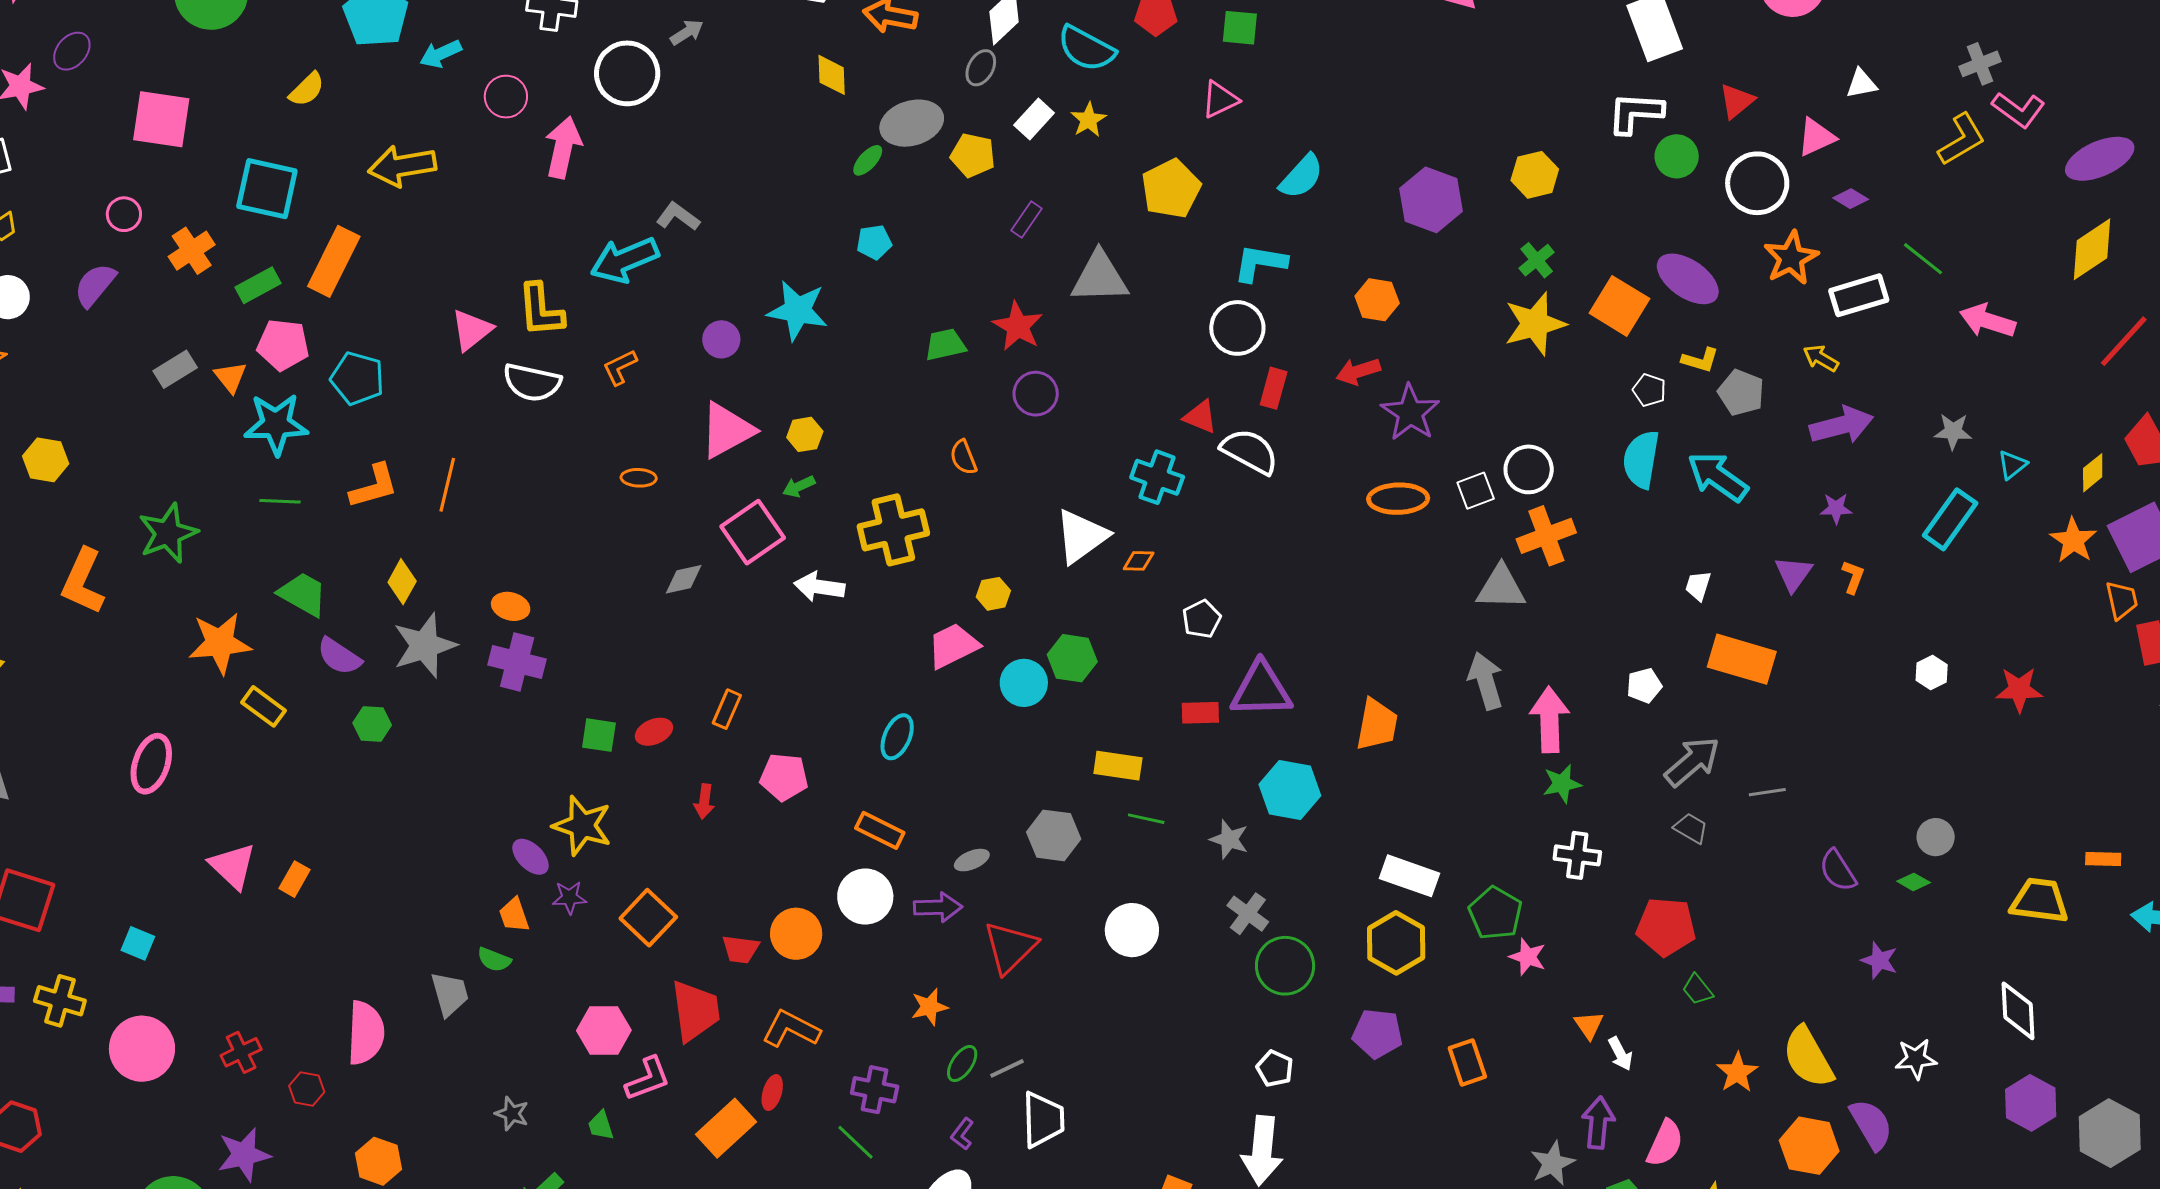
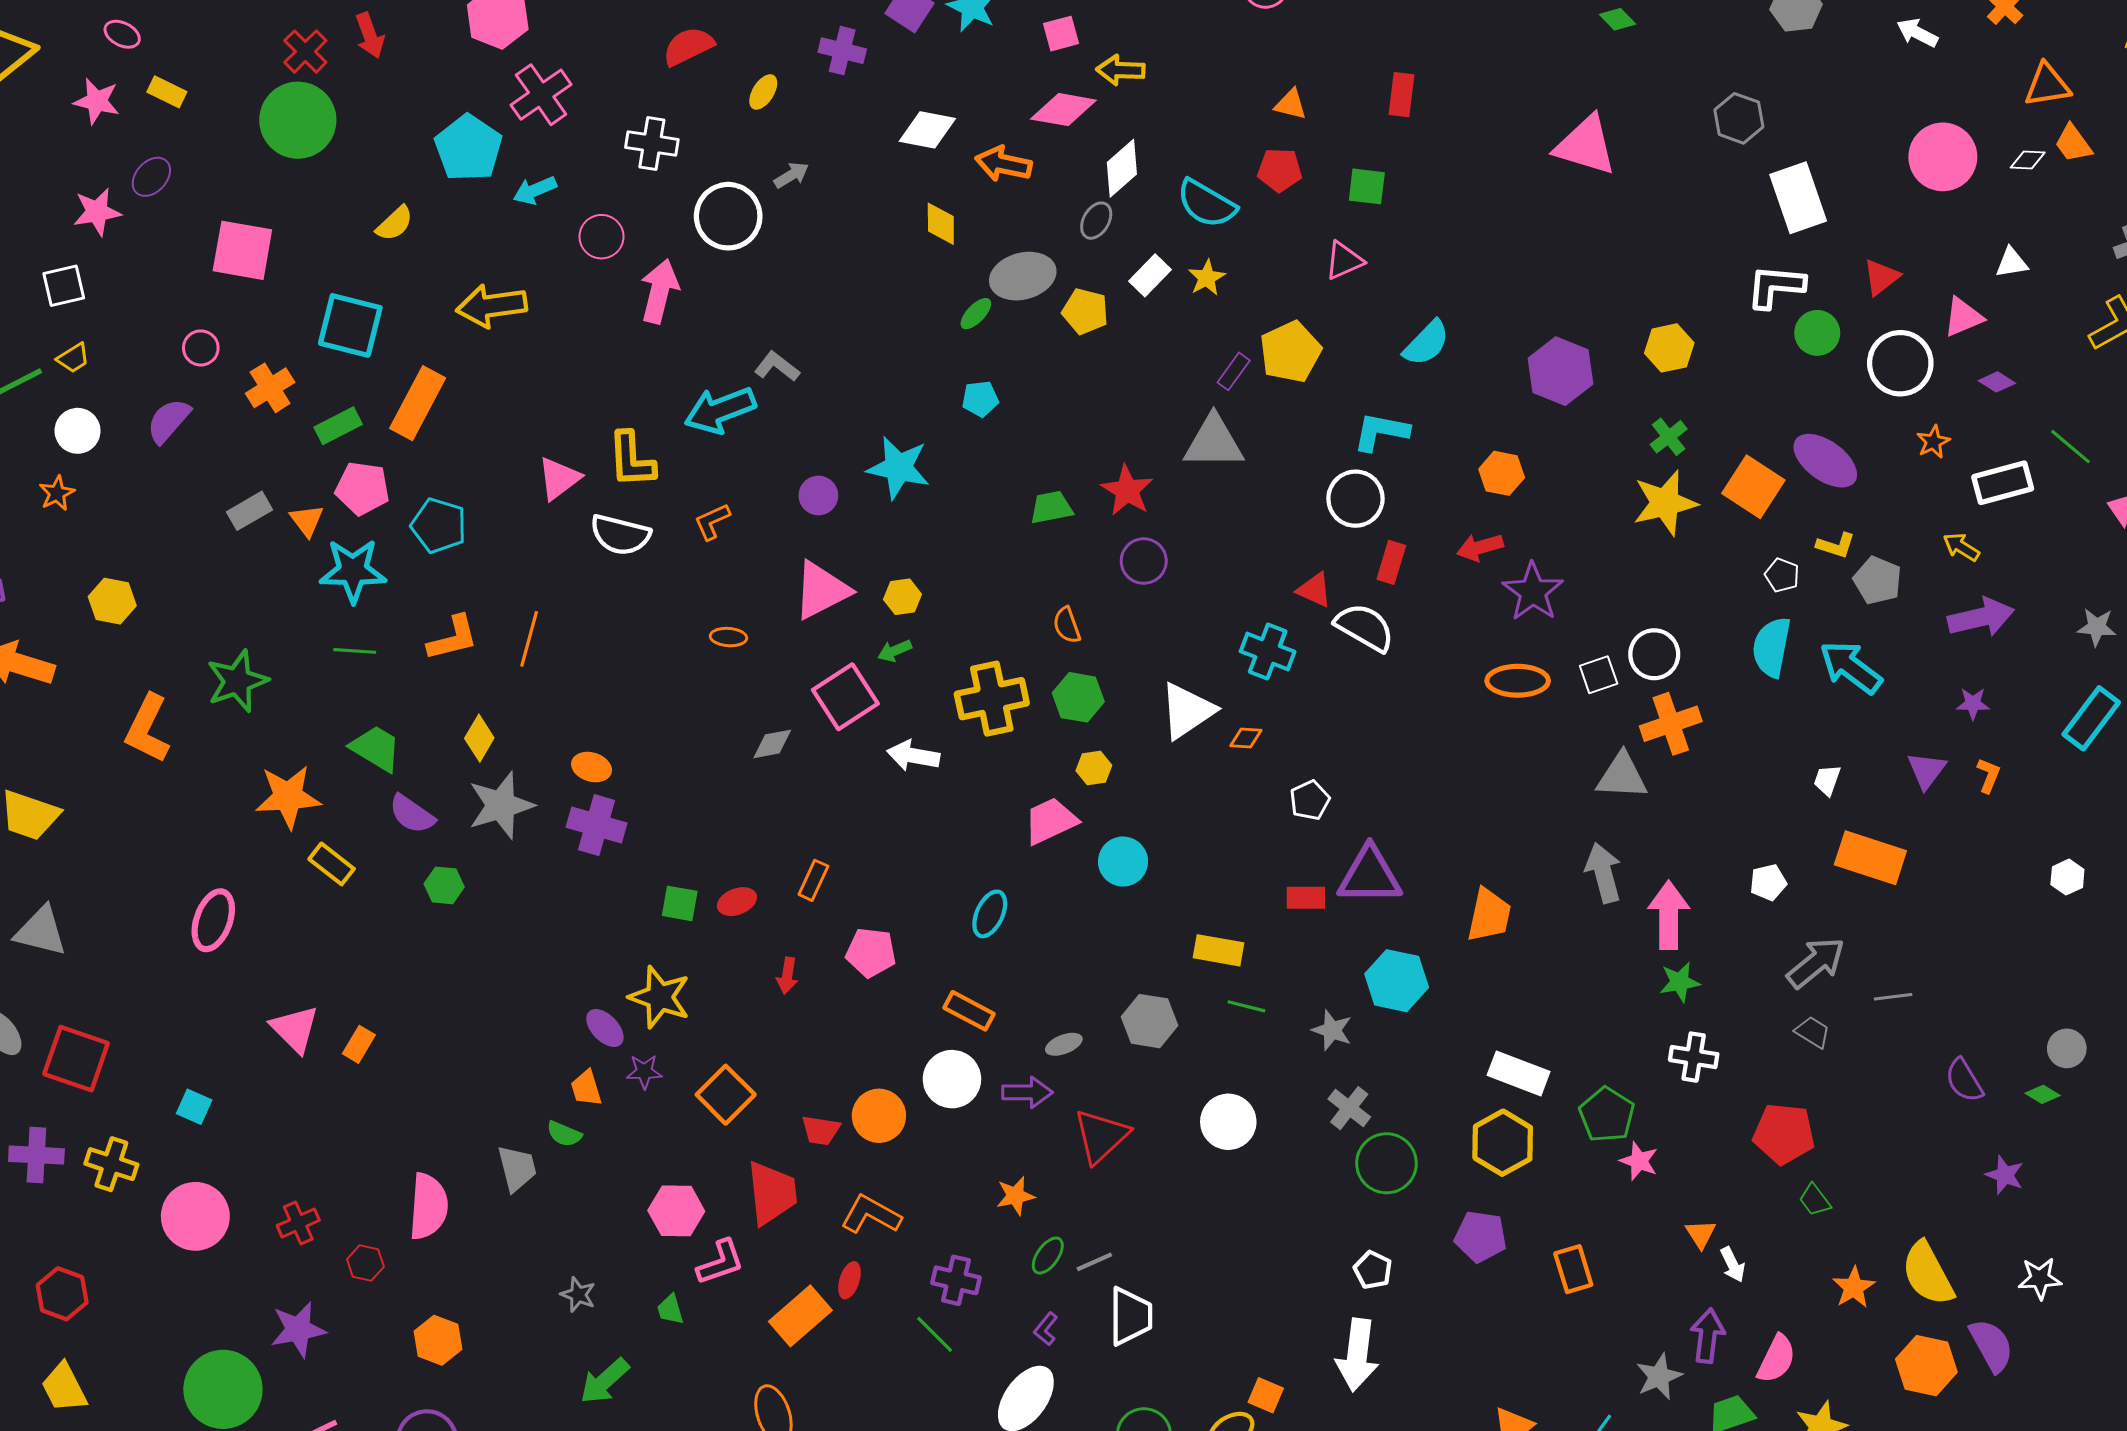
purple rectangle: (1027, 219) -> (1234, 371), moved
orange star: (1791, 258) -> (1933, 442), size x0.6
green hexagon: (1072, 658) -> (1078, 697), moved

